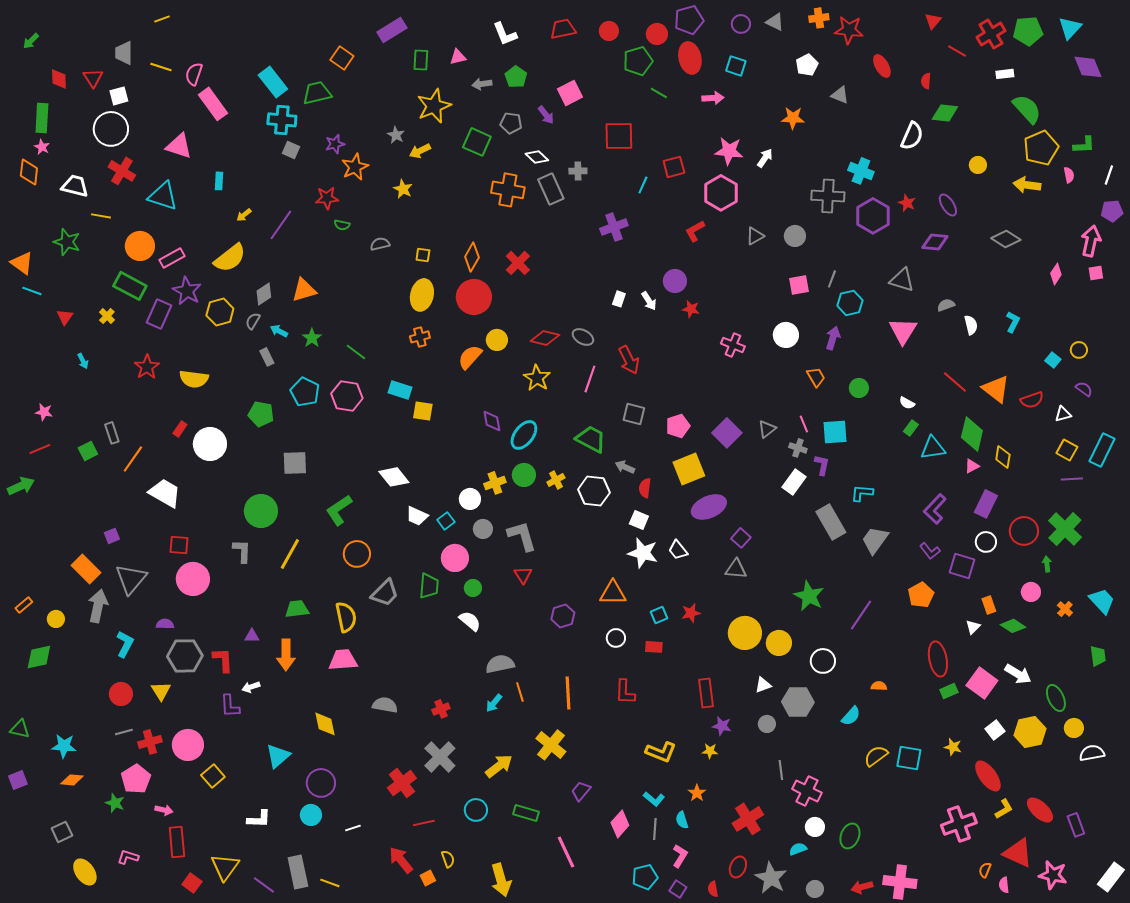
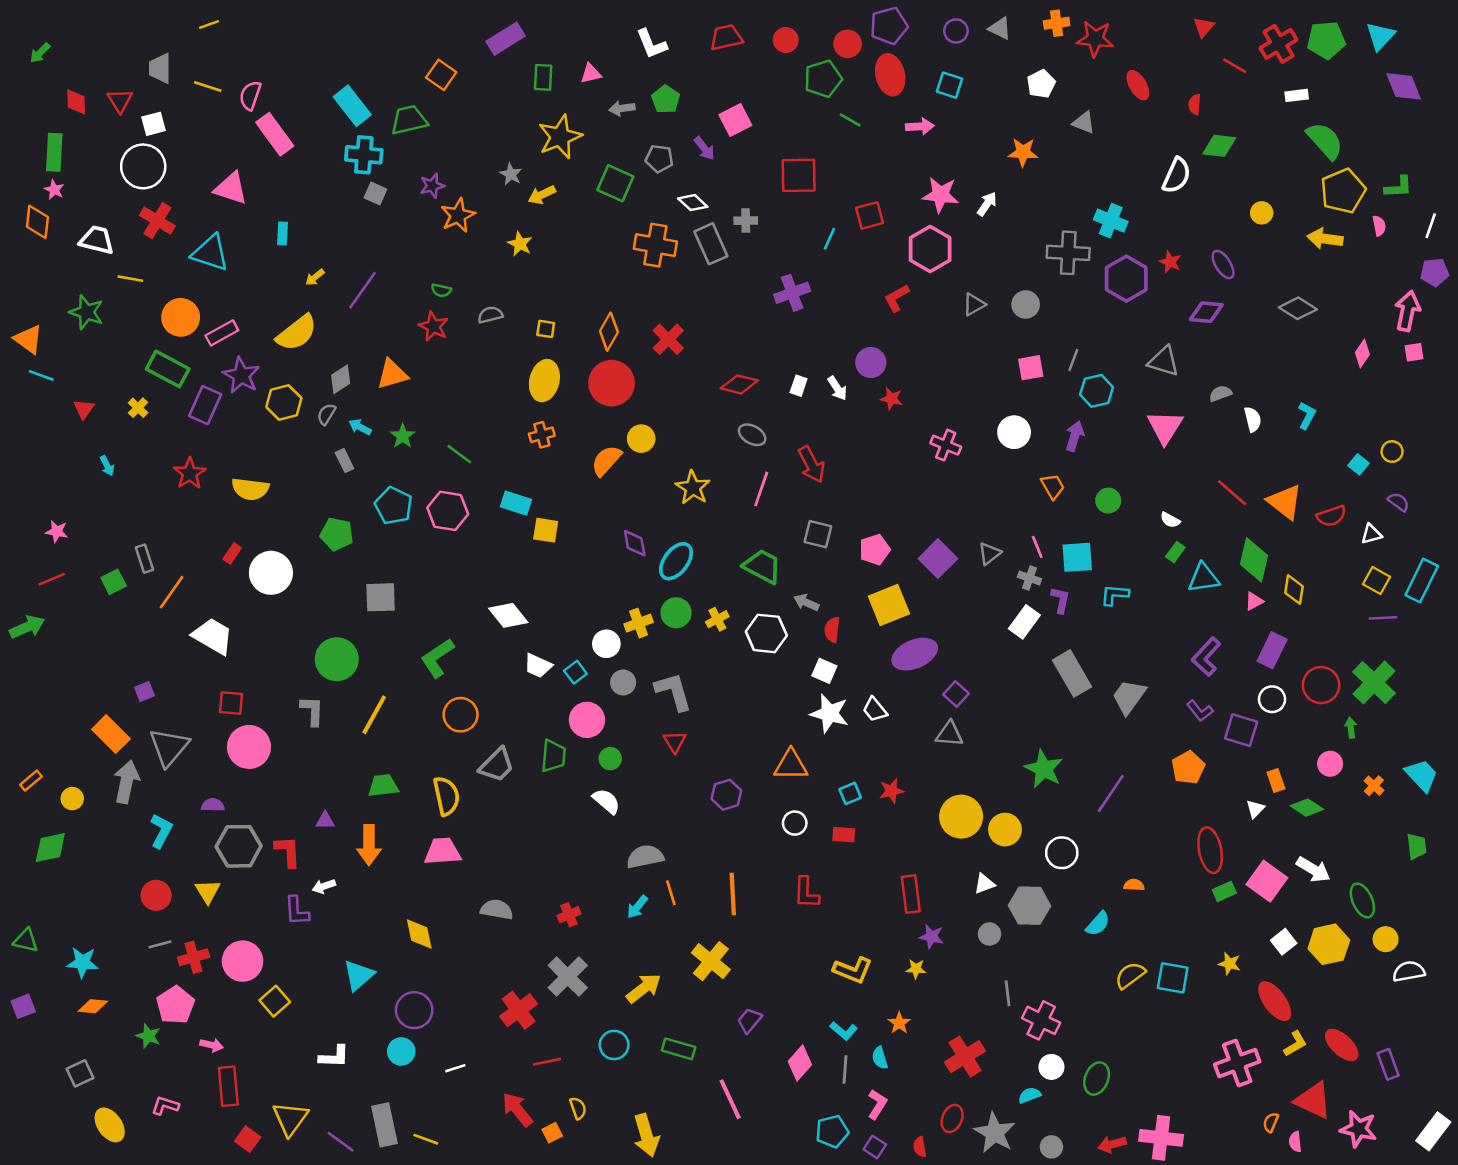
red star: (327, 198) -> (433, 326), moved, turned 30
red diamond: (545, 338) -> (739, 384), moved
cyan L-shape: (862, 493) -> (1115, 595), moved

